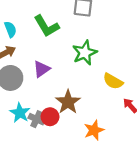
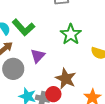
green L-shape: (47, 26) -> (23, 27), moved

